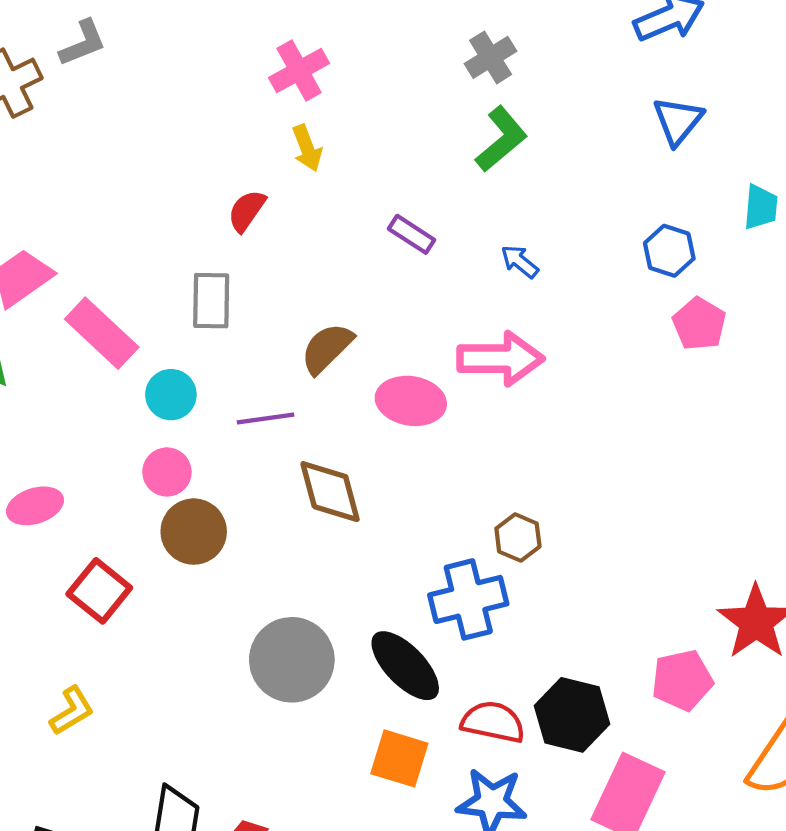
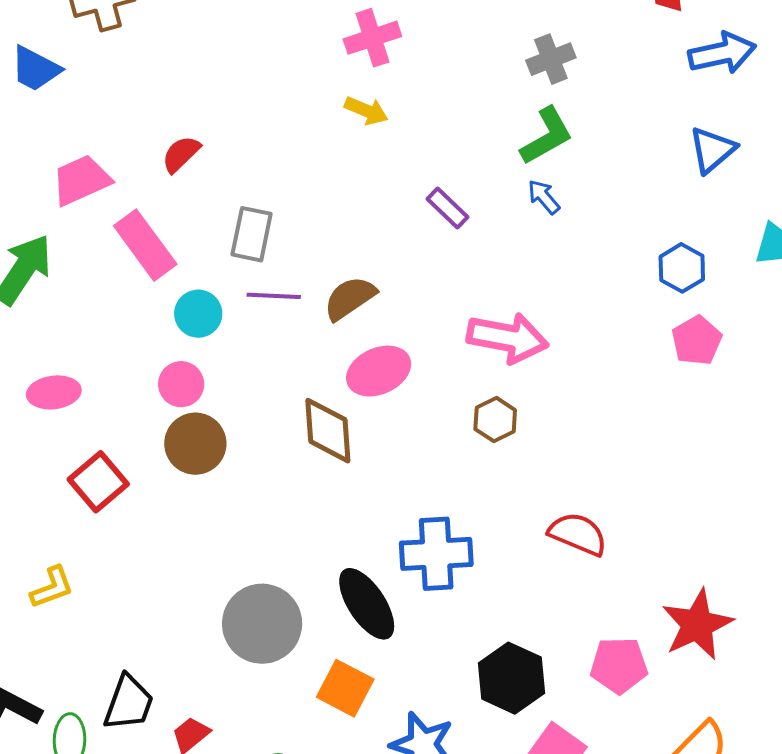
yellow arrow: (307, 148) -> (366, 111), turned -57
red semicircle: (247, 211) -> (181, 154), moved
blue arrow: (520, 262) -> (544, 197), moved
pink ellipse: (411, 401) -> (379, 371), moved, turned -44
purple line: (266, 419) -> (274, 296), moved
brown hexagon: (518, 538) -> (495, 420), moved
gray circle: (292, 660) -> (262, 624), moved
red semicircle: (493, 722) -> (578, 534), moved

